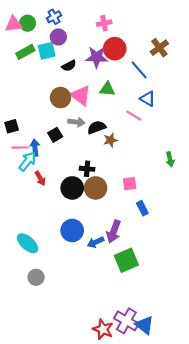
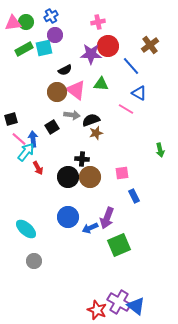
black semicircle: (69, 66) -> (65, 70), moved
brown star: (110, 140) -> (96, 133), moved
pink line: (20, 148) -> (19, 139), turned 42

